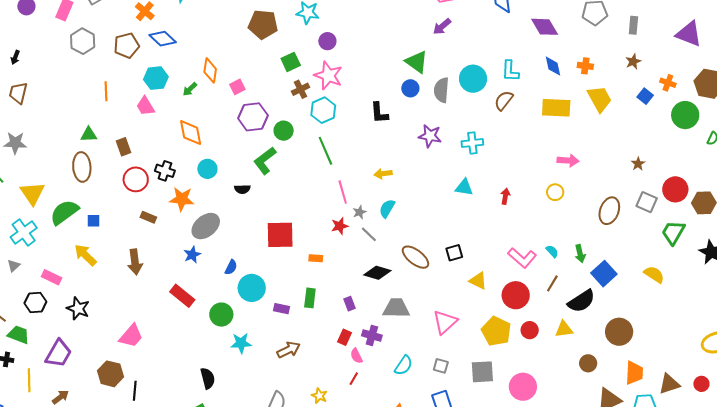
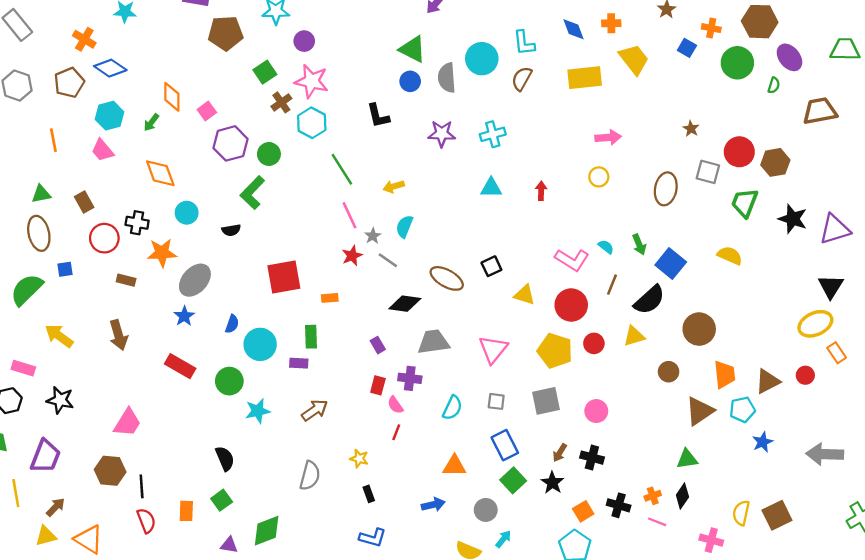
green line: (325, 151) -> (342, 169), moved
blue square: (94, 221) -> (65, 269), moved
green rectangle: (310, 298) -> (311, 337), moved
pink circle: (523, 387) -> (596, 411), size x0.7

